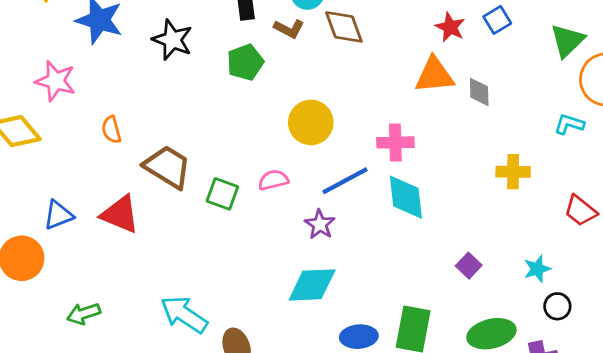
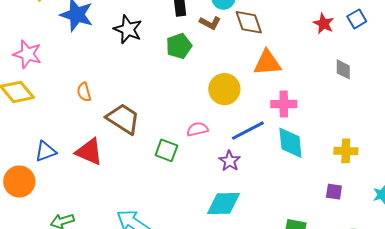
orange triangle: (434, 75) -> (267, 63), moved
pink star: (56, 81) -> (27, 54), moved
yellow cross: (513, 172) -> (346, 151), moved
green square: (222, 194) -> (166, 150), moved
purple square: (469, 266) -> (334, 192), turned -36

